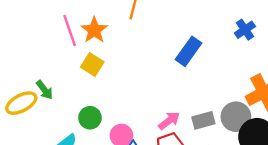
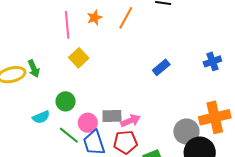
orange star: (94, 30) -> (94, 18), moved, size x0.7
blue rectangle: (189, 51) -> (161, 67), size x0.7
gray rectangle: (203, 120) -> (112, 116), moved

